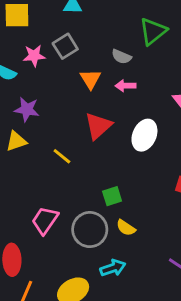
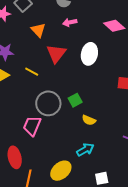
orange triangle: (90, 79) -> (38, 30), moved
yellow line: (62, 156) -> (32, 72), moved
gray circle: (90, 230) -> (48, 103), moved

